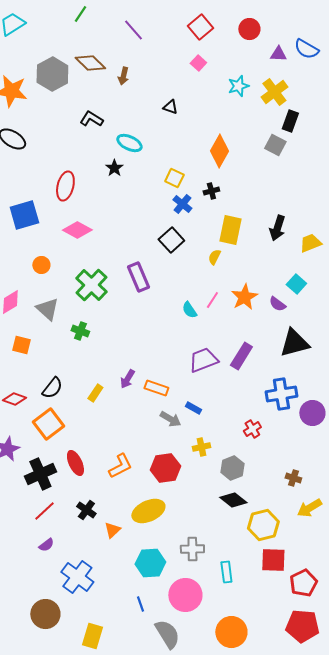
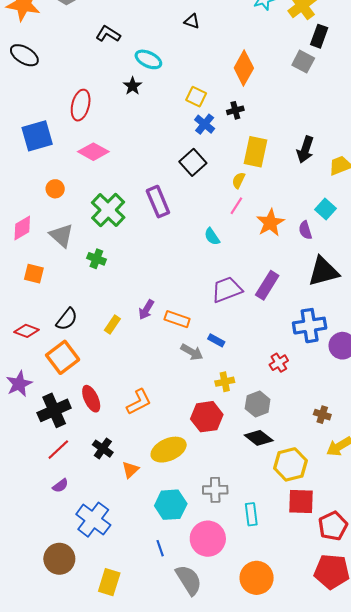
pink line: (212, 300) -> (236, 206), moved
purple semicircle: (277, 304) -> (305, 230), turned 36
red hexagon: (165, 468) -> (207, 417), moved

